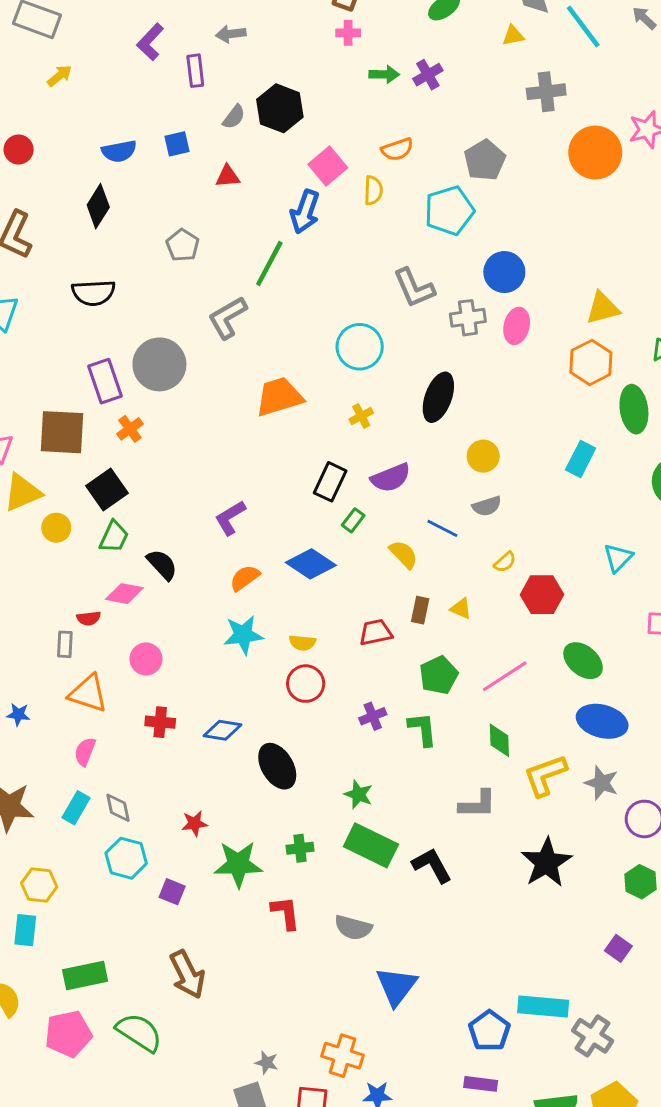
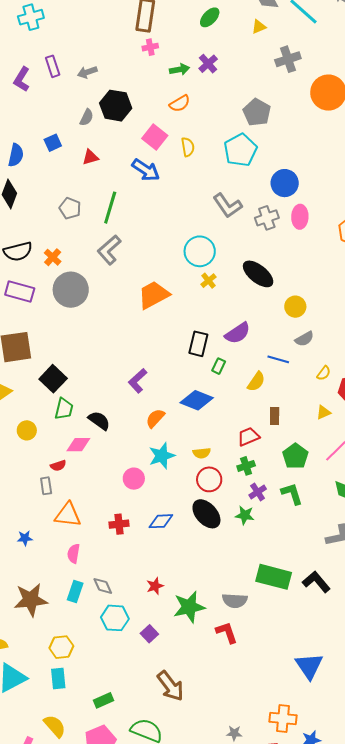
gray arrow: (231, 34) -> (87, 72), moved
purple rectangle: (195, 71) -> (53, 66), moved
orange semicircle: (397, 149) -> (180, 104), moved
blue semicircle: (119, 151) -> (16, 155), turned -55
blue arrow: (305, 212) -> (146, 170), turned -64
green line: (269, 263) -> (110, 208), moved
purple rectangle: (105, 381) -> (20, 291), moved, turned -44
black ellipse: (438, 397) -> (258, 274), turned -60
yellow cross: (361, 416) -> (208, 281), moved
orange cross: (130, 429) -> (53, 257), moved
yellow circle: (56, 528) -> (27, 430), moved
yellow semicircle: (404, 554) -> (256, 382), turned 90
yellow triangle: (461, 608) -> (323, 412), moved, turned -35
pink circle: (146, 659) -> (134, 479), moved
black ellipse: (277, 766) -> (206, 514), moved
green star: (358, 794) -> (245, 515), moved
green cross: (300, 848) -> (246, 466), moved
purple square: (172, 892) -> (149, 634), turned 36
gray semicircle: (353, 928) -> (235, 601), moved
green rectangle: (85, 976) -> (104, 700), size x0.7

